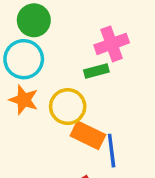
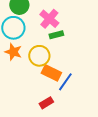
pink cross: (112, 44) -> (49, 19), moved, turned -30
blue line: (112, 151) -> (65, 82), turned 42

